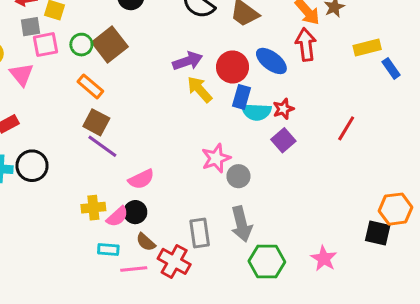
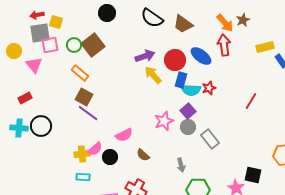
gray square: (31, 27) -> (40, 33), size x1.5
purple square: (283, 140) -> (188, 111), moved
gray circle: (238, 176) -> (188, 127), moved
pink semicircle: (141, 179) -> (124, 135), moved
pink semicircle: (117, 217) -> (95, 149), moved
gray arrow: (241, 224) -> (181, 165), size x0.6
gray rectangle: (200, 233) -> (210, 139), moved, turned -30
black square: (378, 233) -> (253, 175), moved
brown semicircle: (146, 242) -> (143, 155), moved
cyan rectangle: (108, 250) -> (83, 177), moved

